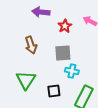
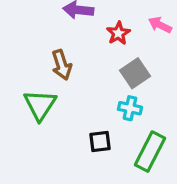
gray square: (63, 53) -> (135, 73), moved, turned -30
green triangle: (26, 80) -> (40, 105), moved

